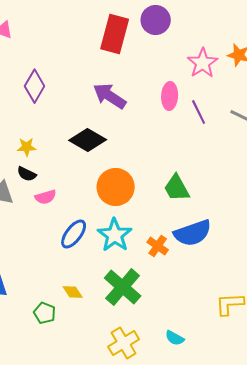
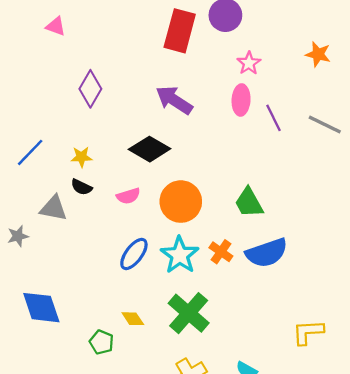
pink star: (203, 63) -> (249, 63), moved, size x0.7
pink semicircle: (46, 197) -> (128, 196), moved
orange cross: (158, 246) -> (221, 252), moved

